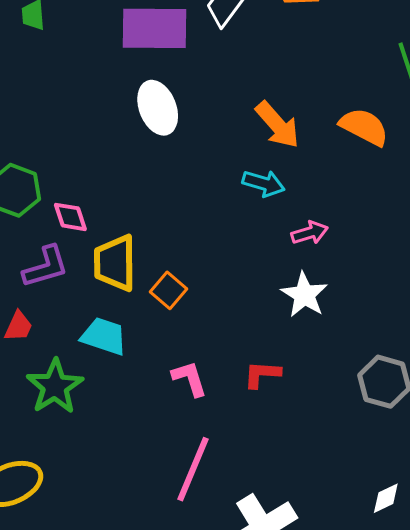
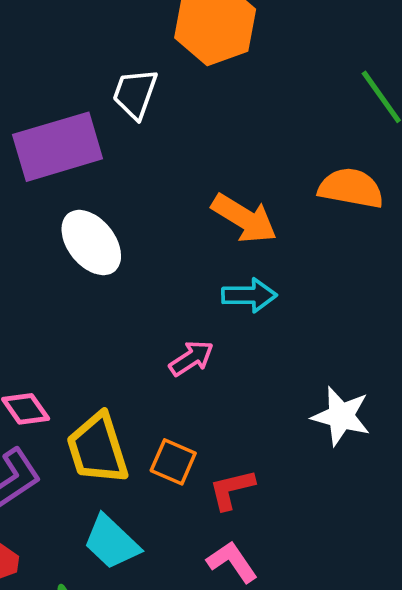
pink arrow: (310, 233) -> (191, 358), moved
cyan trapezoid: (104, 336) -> (111, 542), turned -138
red L-shape: (262, 374) -> (232, 489), moved

